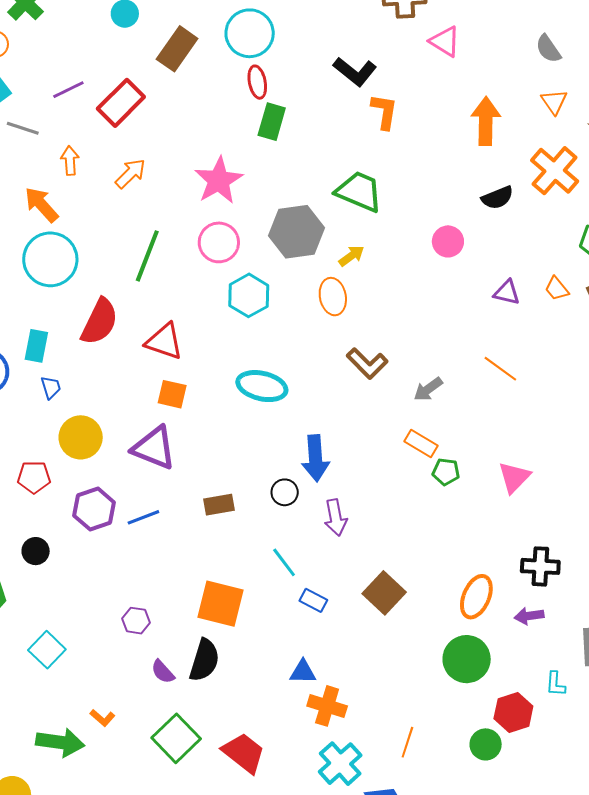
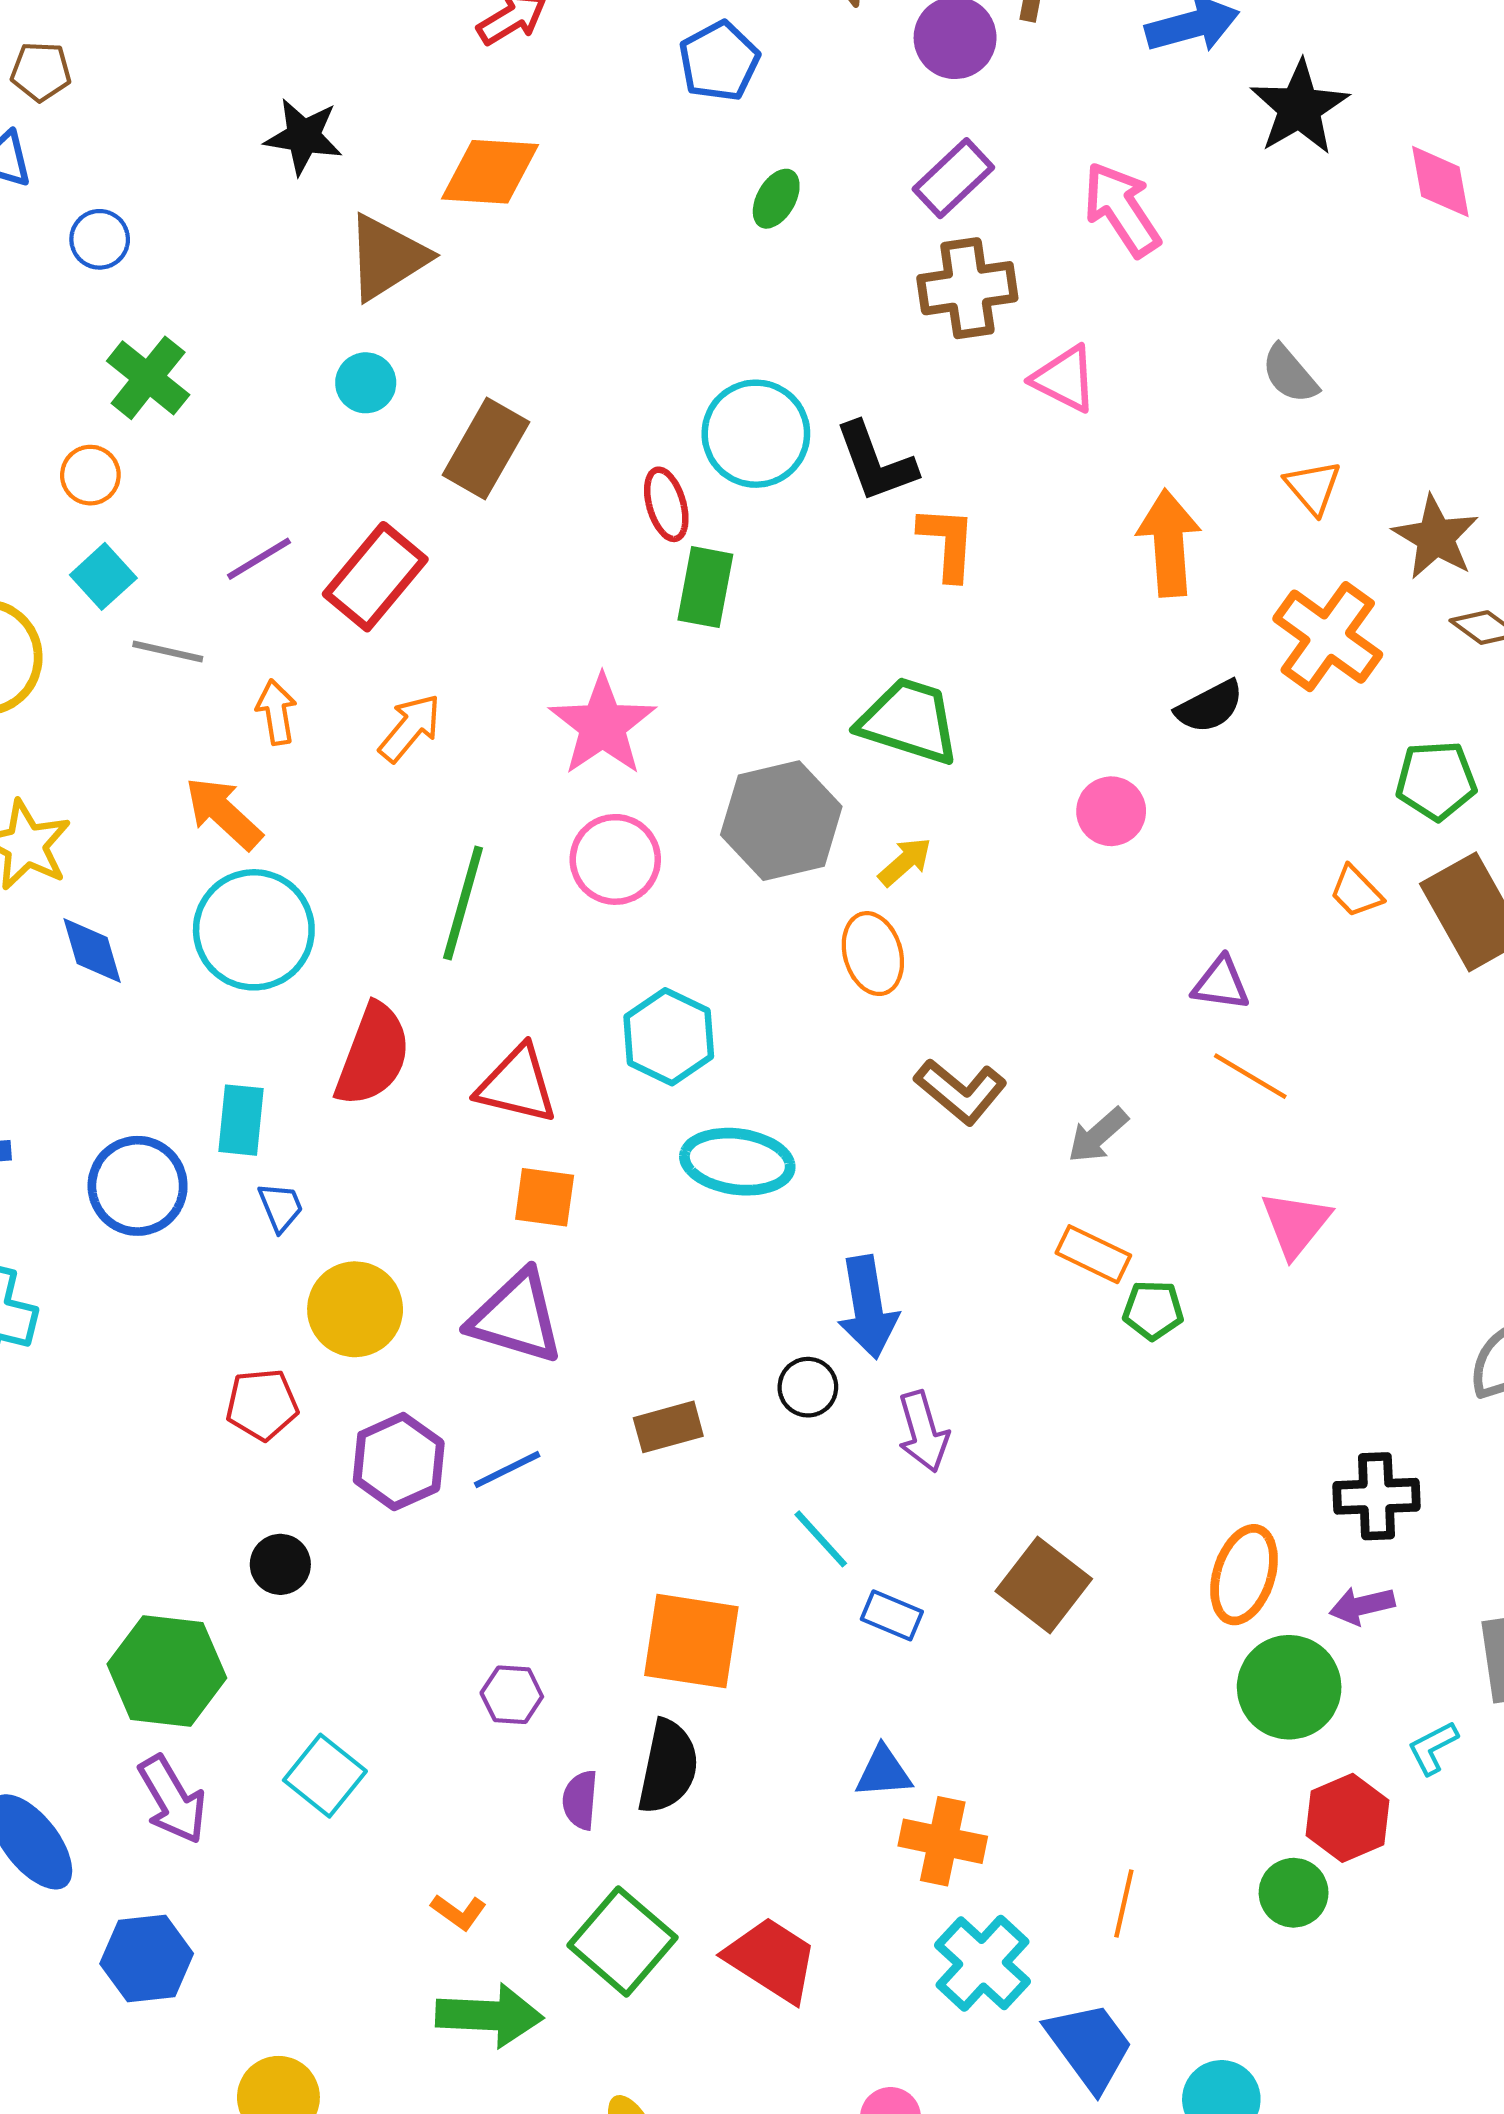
cyan circle: (250, 33) -> (756, 434), moved
black L-shape: (355, 72) -> (876, 462), turned 36
purple triangle: (507, 292) -> (1221, 984), moved
cyan hexagon: (249, 295) -> (669, 1037), moved
pink triangle: (514, 477) -> (1296, 1224), moved
green circle: (467, 659) -> (1289, 1687), moved
purple semicircle: (163, 672) -> (580, 1800), turned 52
cyan L-shape: (555, 684) -> (1433, 1748), turned 64
green arrow: (60, 742) -> (489, 2015), moved

